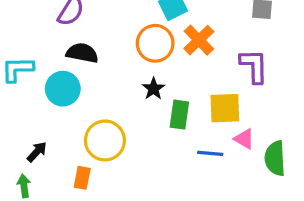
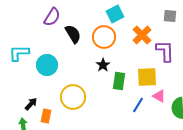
orange cross: (199, 40) -> (142, 35), moved
black semicircle: (82, 53) -> (73, 34), moved, turned 48
blue line: (210, 153) -> (138, 105), turned -63
orange rectangle: (82, 178) -> (46, 116), moved

